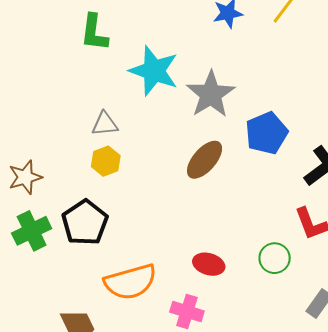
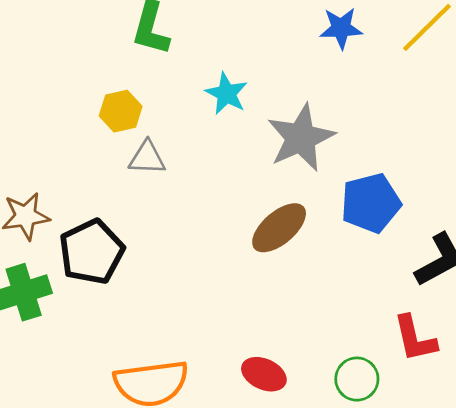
cyan star: (154, 71) -> (226, 94), size x0.6
yellow hexagon: (106, 161) -> (121, 111), moved
black pentagon: (85, 223) -> (92, 252), moved

